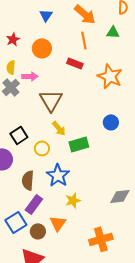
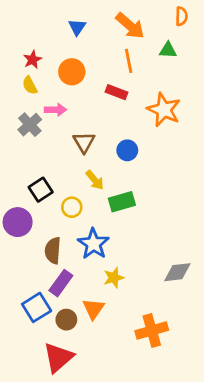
yellow semicircle: (11, 67) -> (30, 85), moved, turned -32
brown triangle: (51, 100) -> (84, 142), size x0.7
blue circle: (111, 122) -> (127, 150), moved

